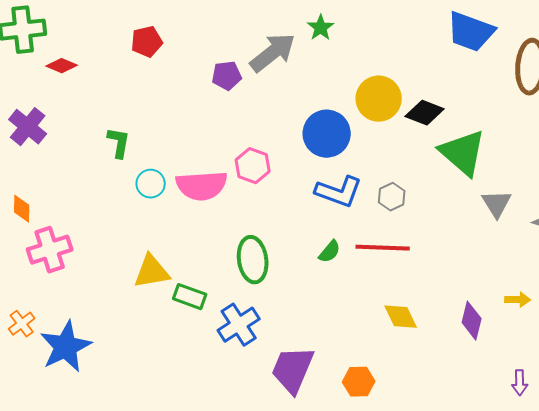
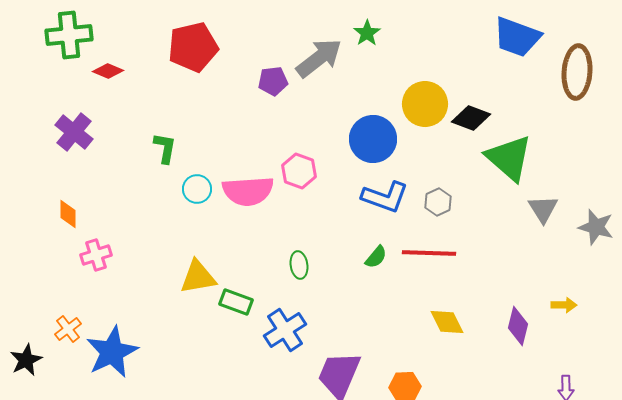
red pentagon: (147, 42) -> (193, 47), size x1.6
pink cross: (50, 250) -> (96, 255), size x0.7
green ellipse: (253, 260) -> (299, 265), size x0.6

